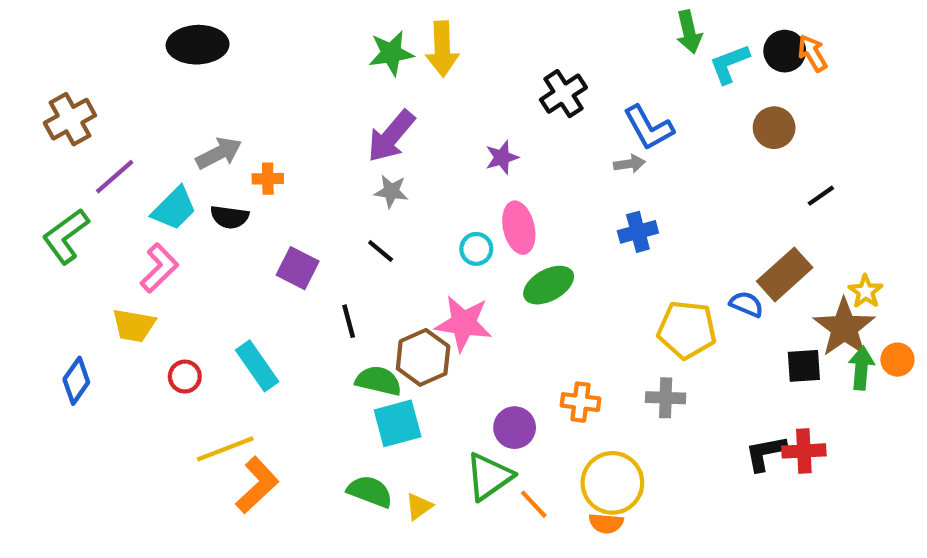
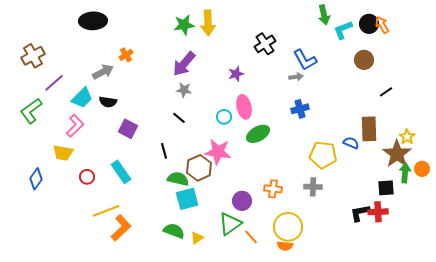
orange cross: (268, 179) -> (126, 55), moved, turned -32
purple square: (298, 268) -> (128, 129), moved
brown rectangle: (785, 274) -> (369, 129), turned -50
black square: (804, 366) -> (386, 188), moved

